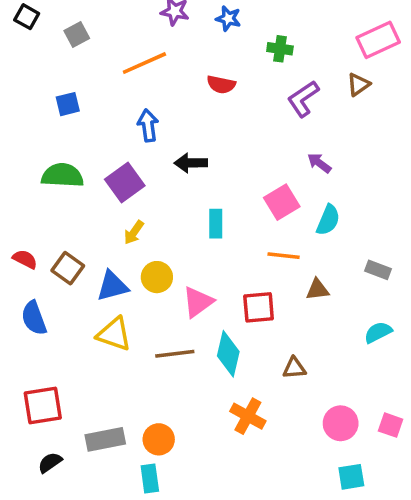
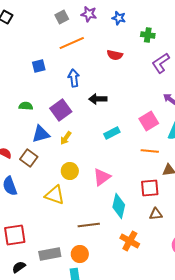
gray square: (77, 35) -> (62, 17), moved
blue square: (68, 104) -> (39, 66), moved
green semicircle: (62, 175) -> (26, 106), size x0.6
cyan rectangle: (216, 224) -> (112, 133), turned 63
yellow circle: (157, 277) -> (70, 171), moved
blue triangle: (112, 286) -> (41, 134), moved
red square: (259, 307) -> (150, 188), moved
brown line: (175, 354) -> (89, 225), moved

